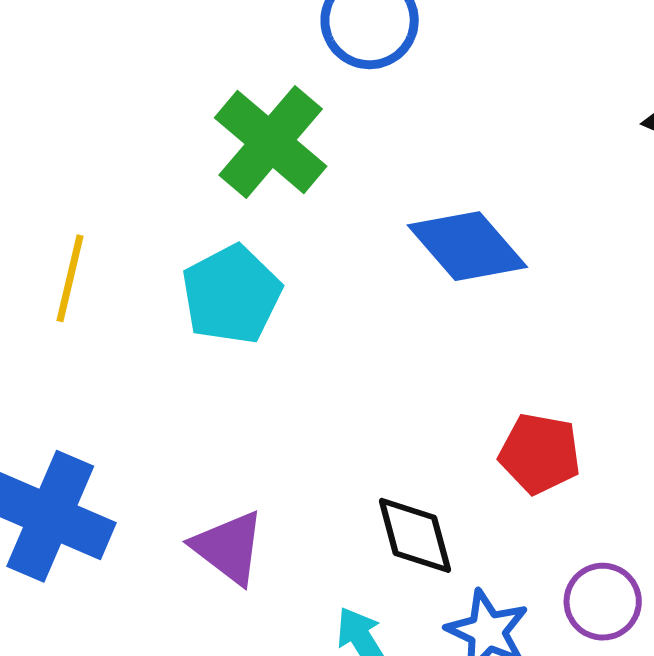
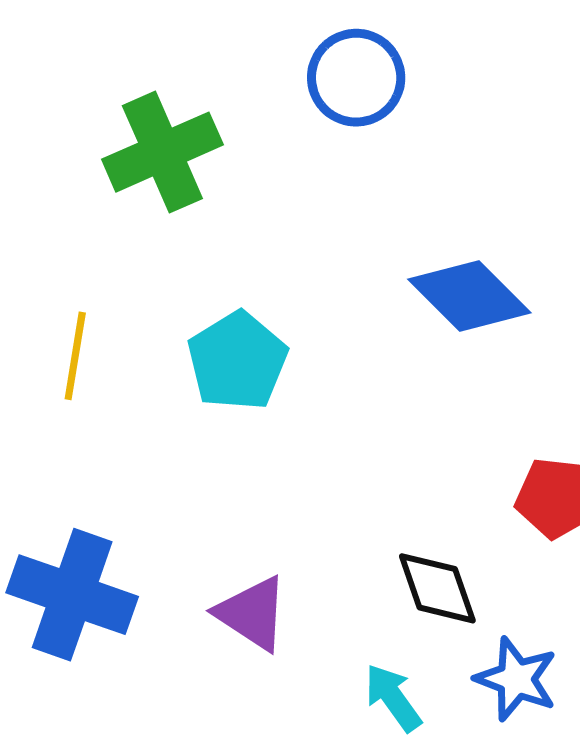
green cross: (271, 142) -> (162, 152), moved, turned 30

